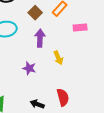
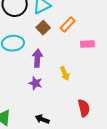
purple arrow: (40, 38) -> (37, 58), moved
red semicircle: (63, 97) -> (84, 108), moved

